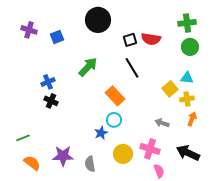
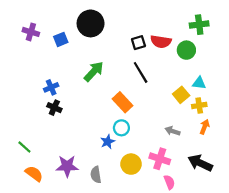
black circle: (98, 20) -> (91, 23), moved
green circle: (190, 47) -> (186, 50), moved
green line: (23, 138) -> (24, 147), turned 64

